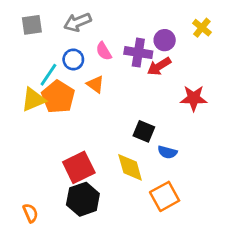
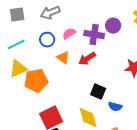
pink semicircle: (104, 51) -> (69, 34), turned 88
red arrow: (159, 66) -> (87, 59), moved
cyan line: (48, 75) -> (16, 45), moved, turned 30
orange pentagon: (58, 97) -> (36, 81), moved, turned 30

